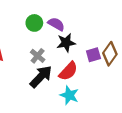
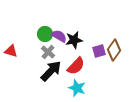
green circle: (34, 23) -> (45, 34), moved
purple semicircle: (56, 24) -> (59, 36), moved

